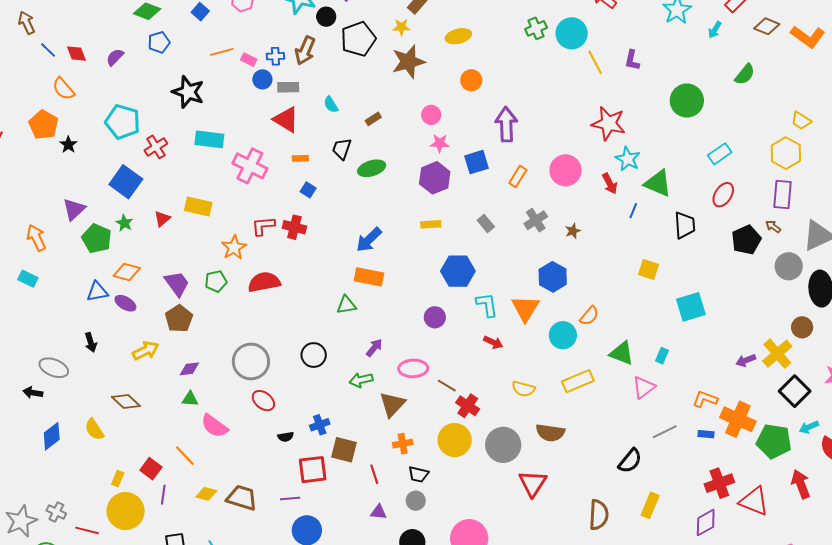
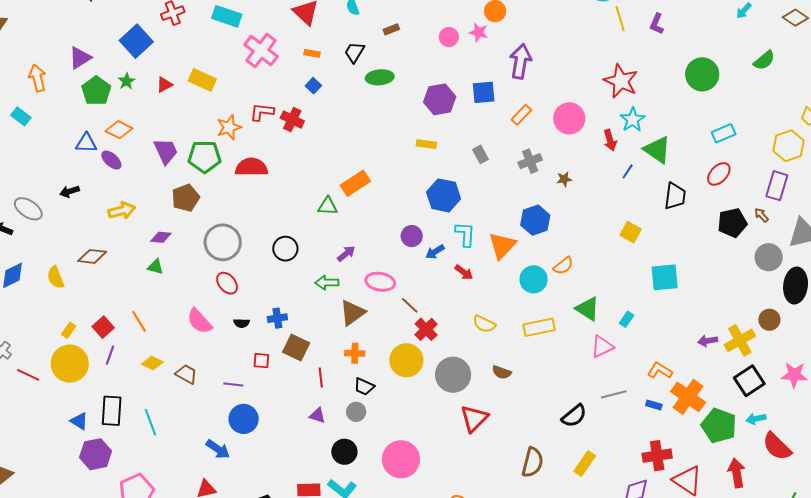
pink star: (440, 143) -> (479, 32), moved
blue arrow: (369, 240) -> (435, 252), moved, size x0.7
orange rectangle: (369, 277) -> (355, 183), turned -56
green pentagon: (216, 281) -> (204, 157), size x1.5
brown pentagon: (179, 319) -> (186, 198), moved
black arrow: (91, 342) -> (70, 191), turned 78
brown diamond: (126, 402) -> (92, 256), turned -48
pink semicircle: (214, 426) -> (199, 321), moved
brown semicircle: (550, 433) -> (502, 372), size x0.7
red square: (313, 470) -> (261, 361), size x0.6
brown trapezoid: (242, 498) -> (186, 374), size x0.7

